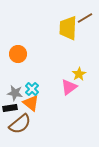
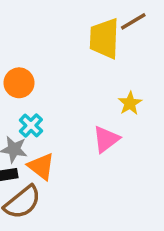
yellow star: (79, 74) -> (130, 103), moved
cyan cross: (32, 89) -> (31, 125), moved

